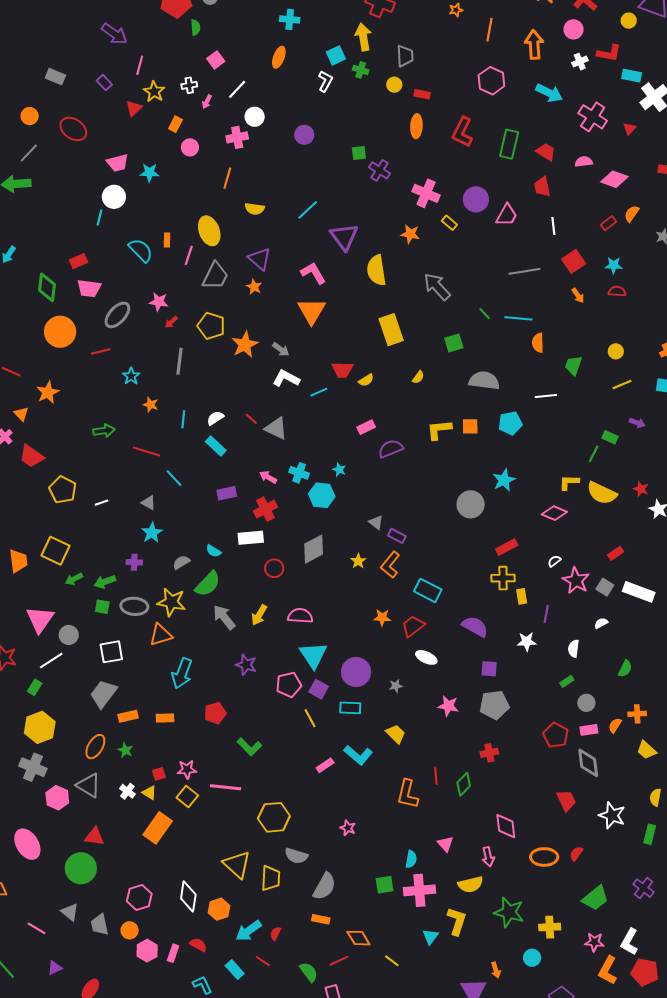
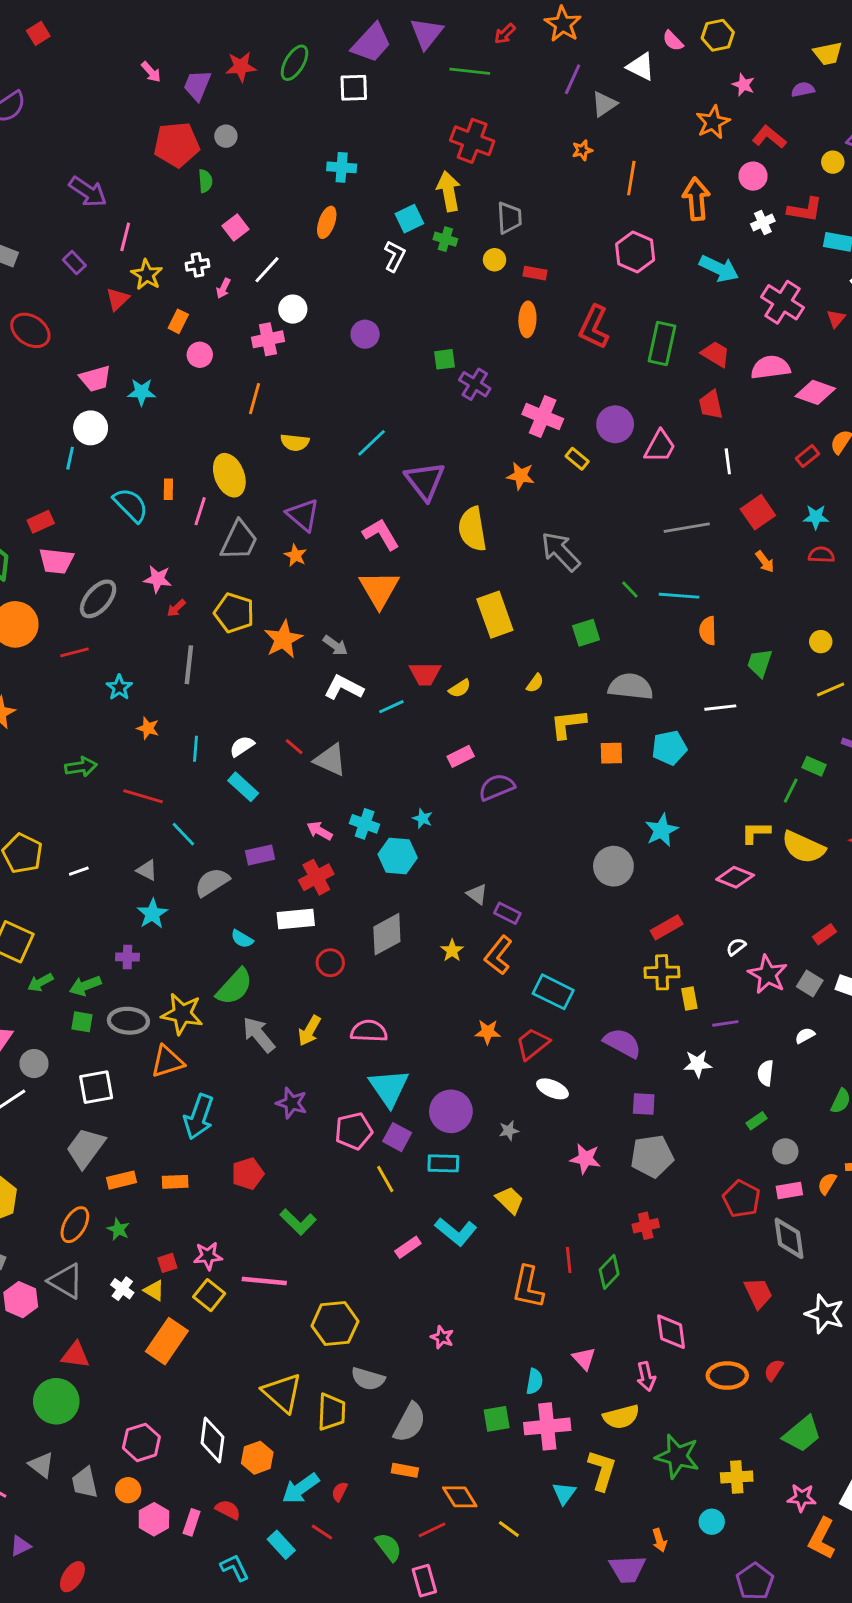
pink semicircle: (584, 162) -> (771, 367), size x1.5
yellow L-shape: (439, 430) -> (568, 724), moved
gray semicircle: (181, 562) -> (212, 882), moved, size x1.4
purple line: (546, 614) -> (725, 1023), turned 72

